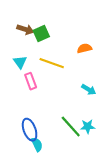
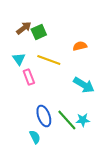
brown arrow: (25, 29) -> (24, 28), turned -56
cyan arrow: (89, 90) -> (84, 85), size x1.5
blue ellipse: (30, 130) -> (44, 116), moved

